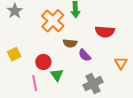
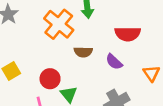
purple semicircle: (85, 55) -> (114, 62), moved

